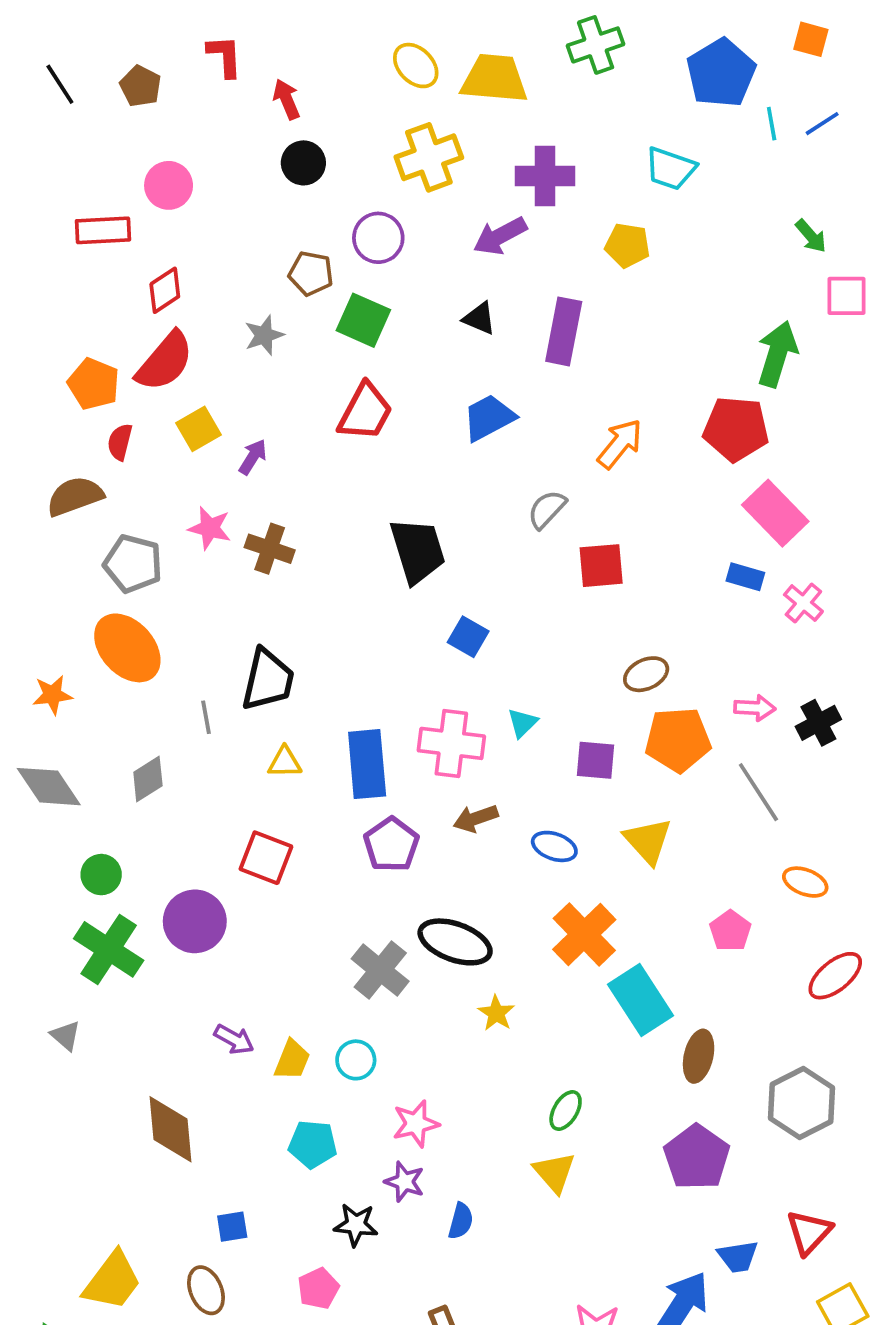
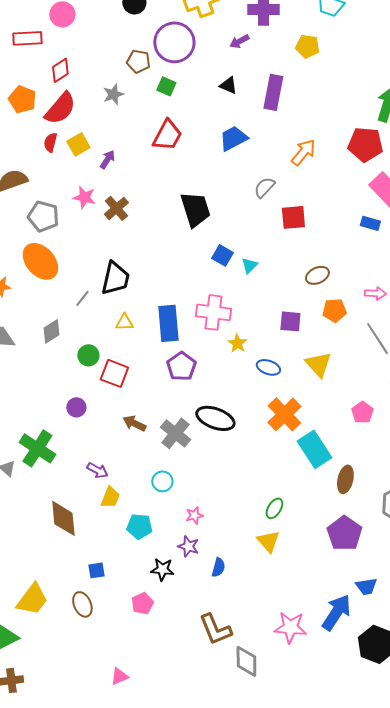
purple arrow: (500, 236) -> (239, 41), size x0.7
purple circle: (378, 238) -> (174, 42), size x1.5
green square: (363, 320) -> (166, 86), size x0.7
orange pentagon: (94, 384) -> (22, 99), moved
red semicircle: (120, 442) -> (50, 142), moved
brown cross: (270, 549) -> (116, 208), turned 30
gray line: (206, 717) -> (82, 298), turned 48
cyan triangle: (522, 723) -> (249, 265), moved
orange pentagon: (678, 740) -> (334, 310), size x0.7
brown arrow: (476, 818) -> (134, 423), moved, turned 45
green circle: (101, 875) -> (88, 355), moved
purple circle: (195, 921) -> (76, 407), size x0.6
green cross: (109, 949) -> (37, 448), moved
yellow star: (496, 1013) -> (237, 343), moved
yellow trapezoid: (292, 1060) -> (110, 497), moved
pink star: (416, 1124) -> (194, 515), size x0.7

